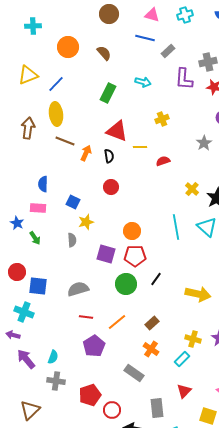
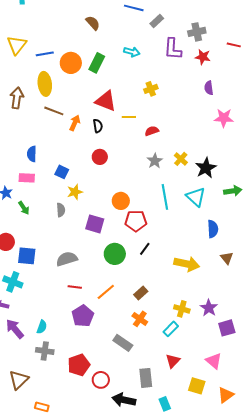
orange circle: (68, 47) -> (71, 63), moved
yellow triangle: (28, 75) -> (17, 45), turned -30
blue line: (56, 84) -> (45, 54), turned 36
gray star: (204, 143) -> (155, 161), moved
red pentagon: (135, 256) -> (136, 221), moved

